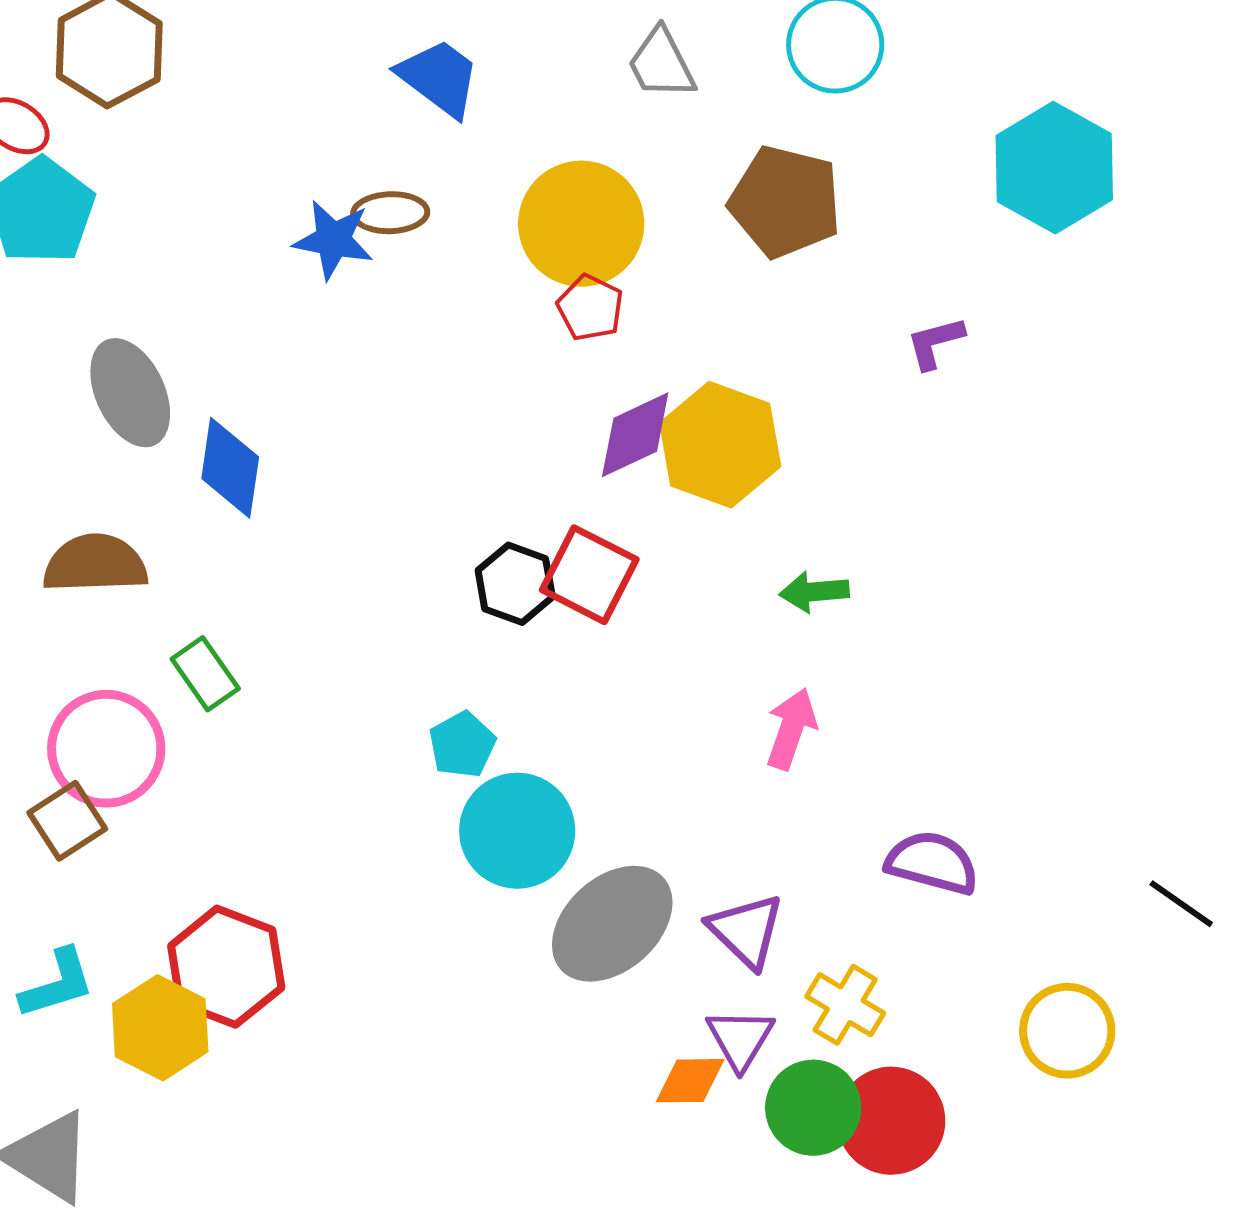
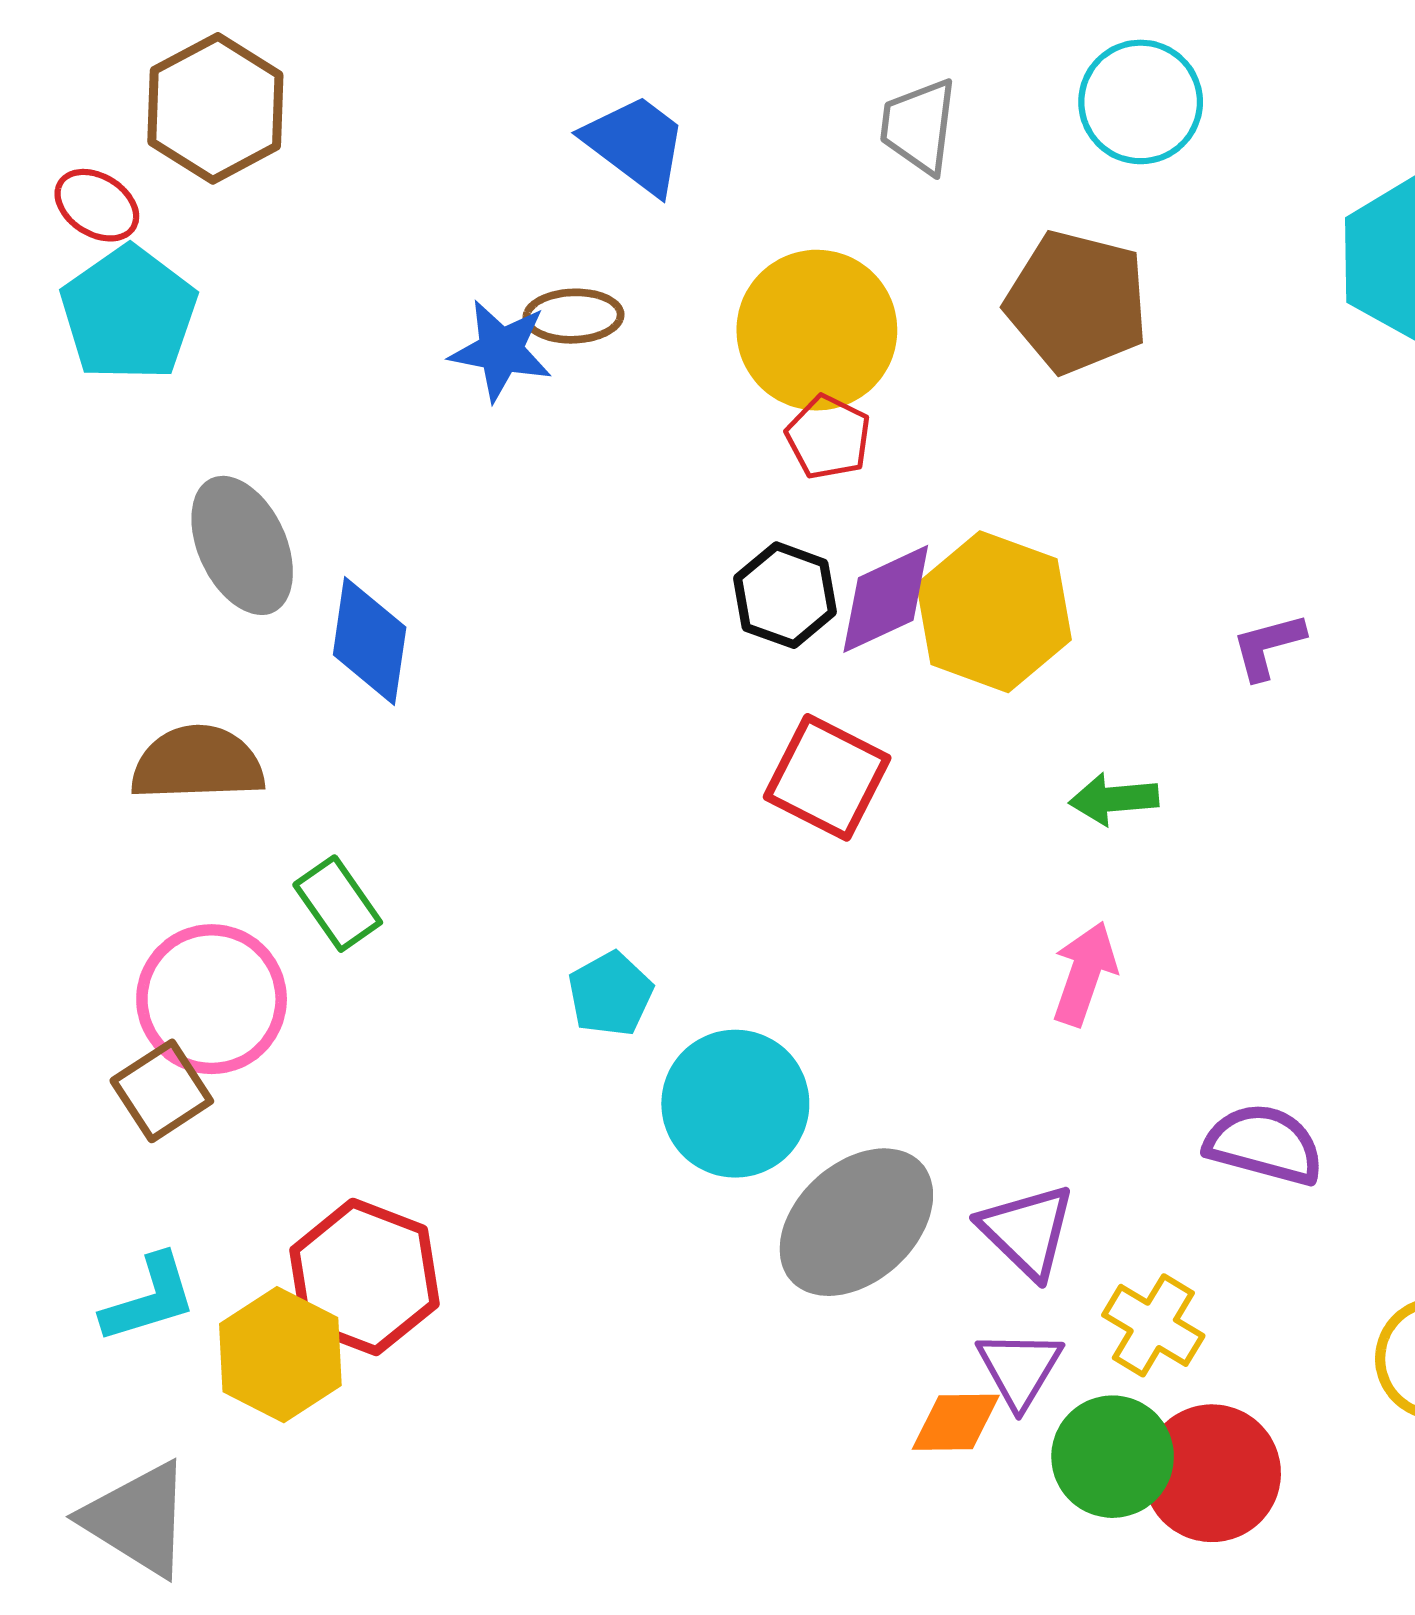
gray trapezoid: (661, 64) -> (919, 126), turned 34
purple L-shape: (935, 343) -> (1268, 646), moved
black hexagon: (515, 584) -> (785, 595), moved
cyan pentagon: (462, 745) -> (610, 994), moved

